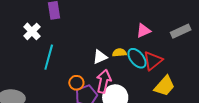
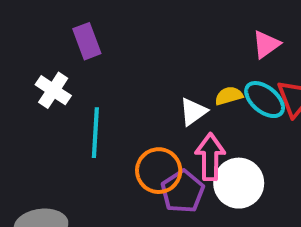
orange circle: (76, 83) -> (159, 171), size x1.5

